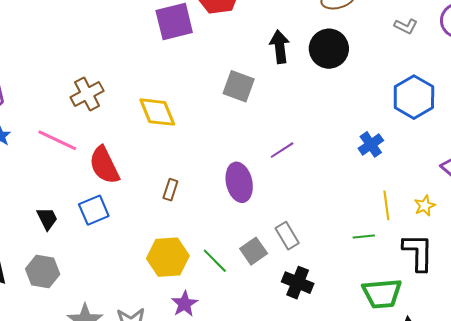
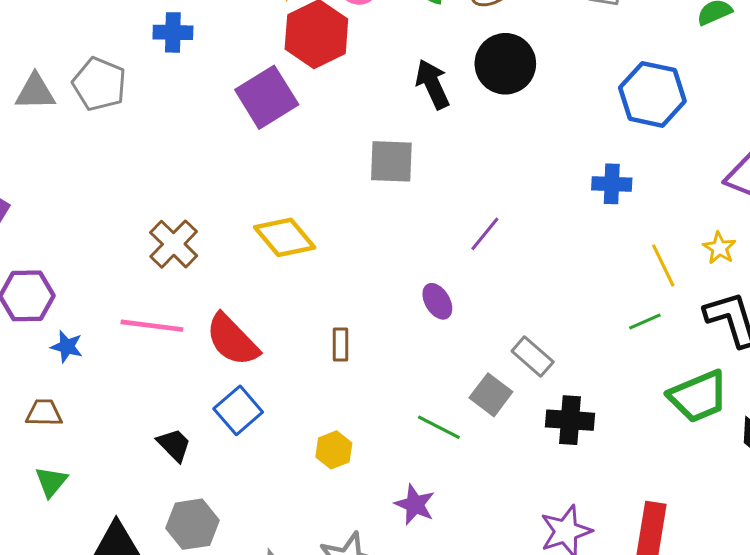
blue cross: (371, 144) -> (612, 184), turned -35
purple ellipse: (239, 182) -> (437, 301), size x0.6
yellow hexagon: (168, 257) -> (334, 450), moved, size x0.6

